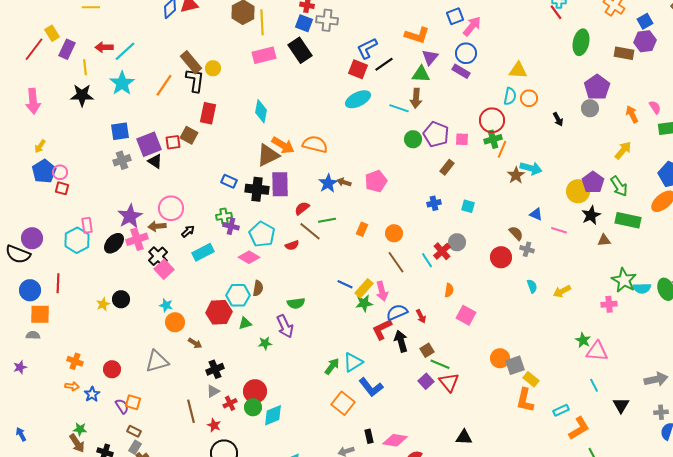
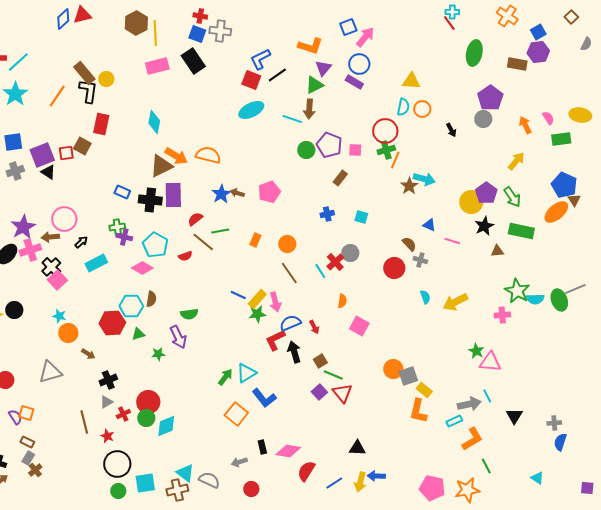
green triangle: (421, 74) -> (314, 85), turned -30
yellow arrow: (562, 291) -> (455, 302), size x1.4
gray arrow: (656, 379) -> (469, 404), moved

